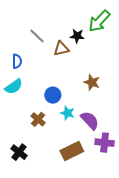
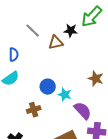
brown star: (92, 82) -> (96, 79), moved
cyan star: (68, 113) -> (65, 95), moved
brown cross: (38, 119) -> (34, 110), turned 32

